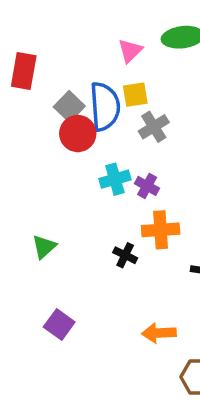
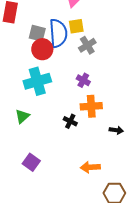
gray square: (69, 106) -> (37, 33), turned -30
cyan cross: (115, 179) -> (37, 81), moved, size x1.5

